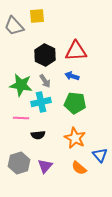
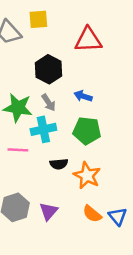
red triangle: (76, 51) -> (88, 40), moved
black semicircle: (38, 135) -> (59, 164), moved
blue triangle: (100, 155) -> (118, 216), moved

